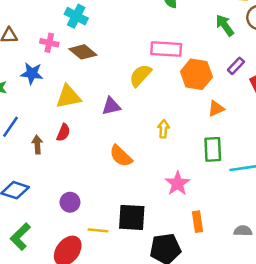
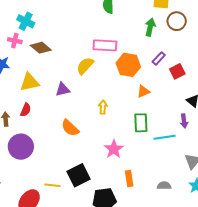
cyan cross: (76, 16) -> (26, 21), moved
green arrow: (225, 25) -> (150, 27), turned 48
purple circle: (70, 202) -> (21, 147), moved, size x1.6
black square: (132, 217) -> (78, 175), turned -30

